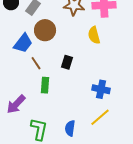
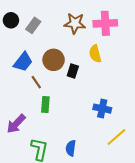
brown circle: (45, 30) -> (54, 60), moved
black rectangle: (67, 62) -> (73, 71), moved
yellow line: (100, 117) -> (116, 137), moved

